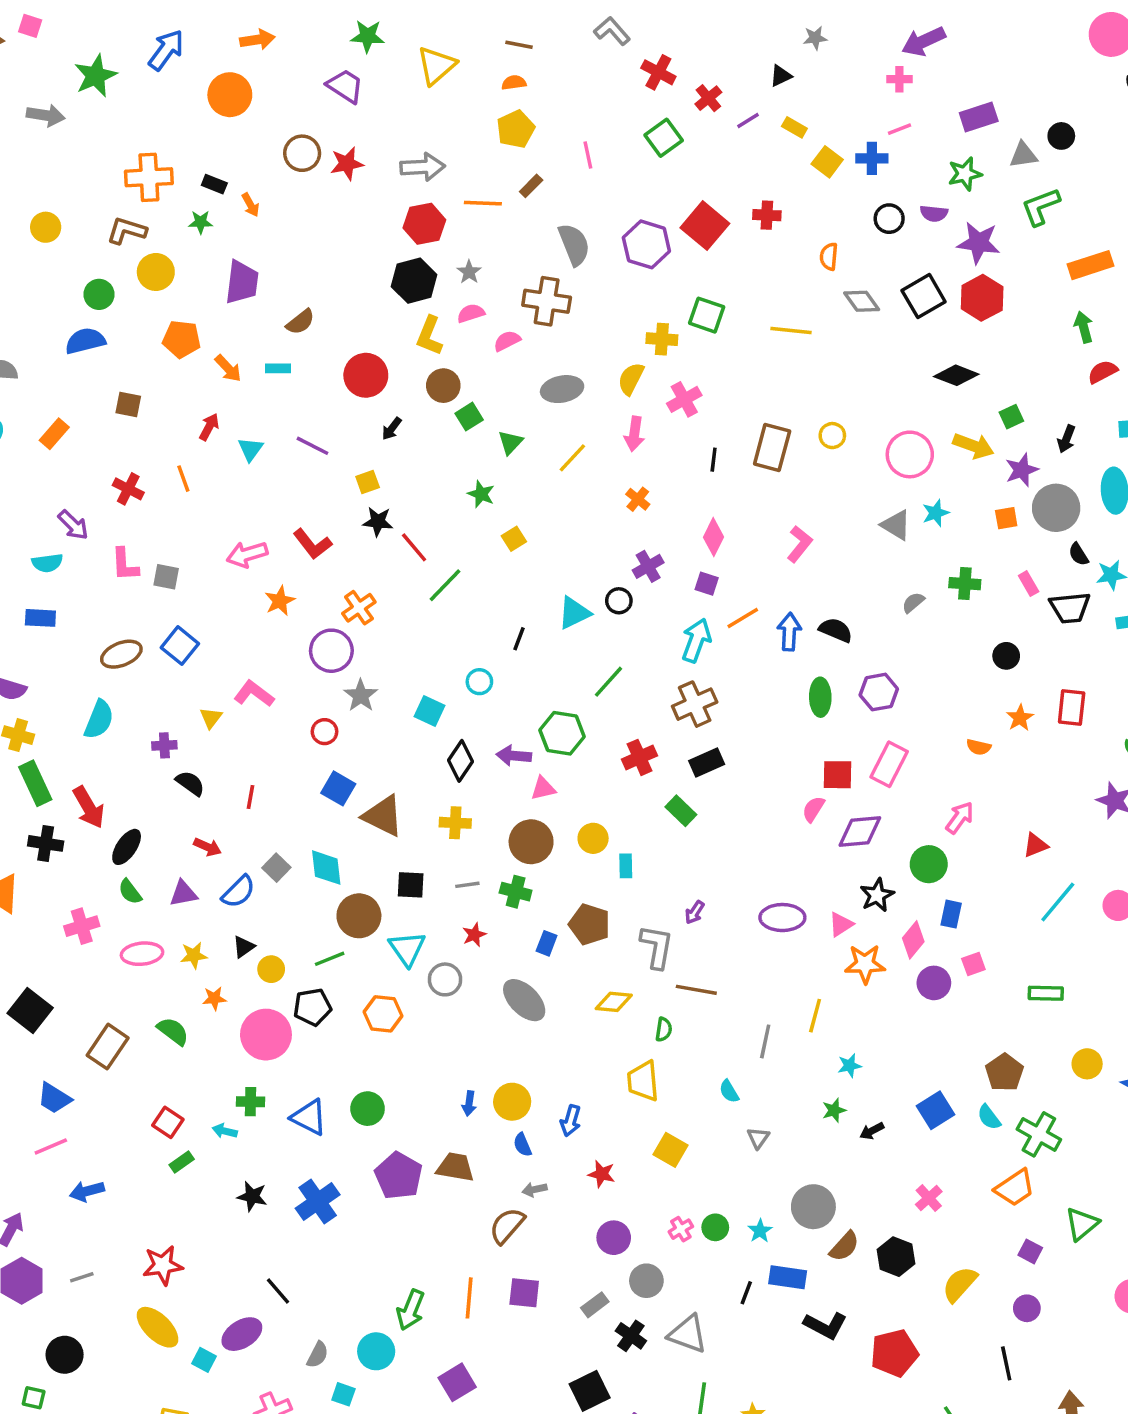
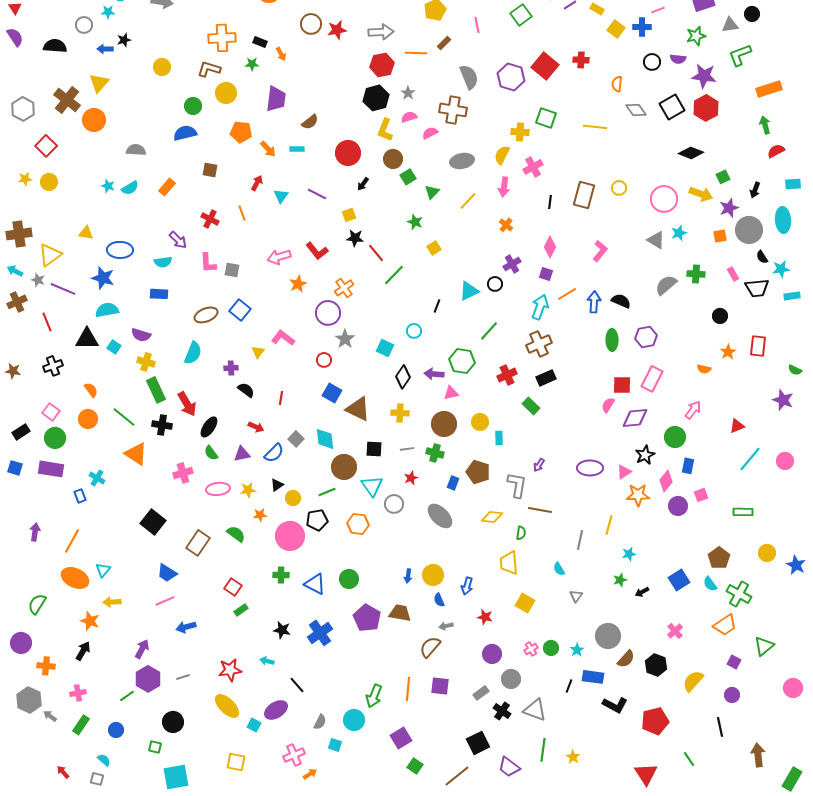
gray semicircle: (913, 602) -> (666, 285), size x1.6
cyan arrow: (225, 1131) -> (267, 661), moved

